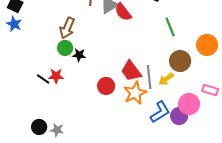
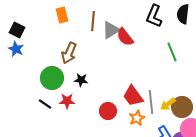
green circle: (65, 48) -> (52, 78), moved, size x1.5
brown circle: (180, 61) -> (182, 107), moved
red star: (56, 76) -> (67, 101), moved
orange star: (135, 93) -> (137, 118), size x0.7

